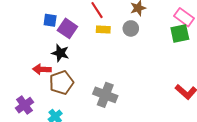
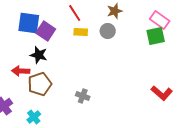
blue square: (50, 20) -> (29, 23), size x1.6
gray cross: (105, 95) -> (83, 96), size x0.6

